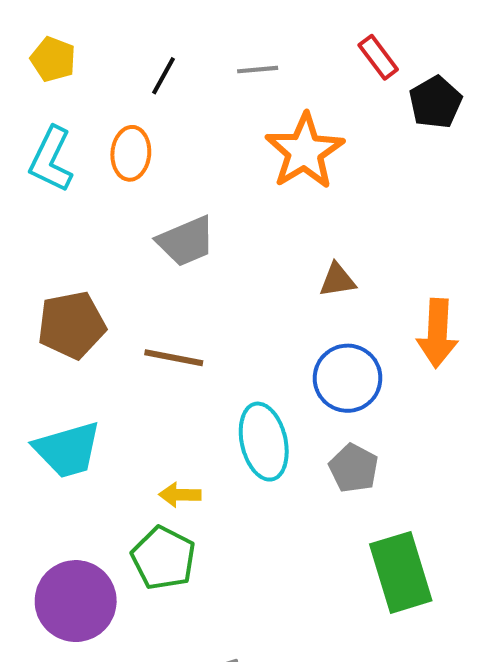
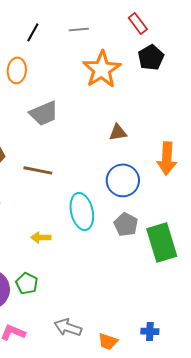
black pentagon: (435, 102) -> (151, 57), moved
green pentagon: (164, 558) -> (27, 283), moved, size x0.7
green rectangle: (401, 572) -> (162, 242), moved

